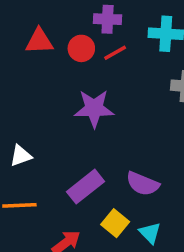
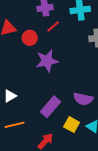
red circle: (81, 48) -> (30, 38), moved

